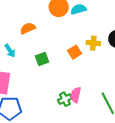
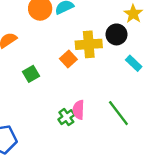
yellow cross: (93, 43) -> (89, 44), size x1.5

